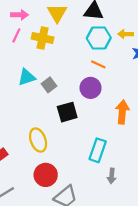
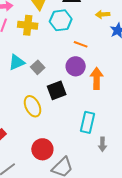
cyan hexagon: (99, 38) -> (61, 20), moved
orange arrow: (122, 112) -> (97, 78), moved
yellow ellipse: (38, 140) -> (33, 106), moved

